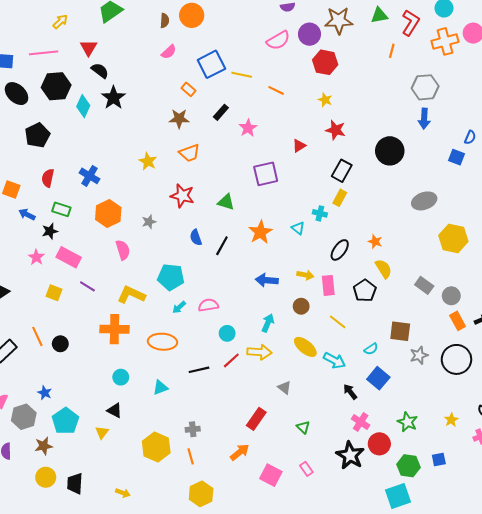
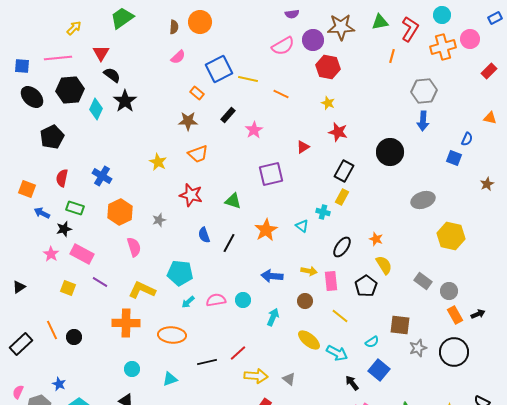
cyan circle: (227, 333) -> (243, 300), moved
yellow arrow: (259, 352) -> (256, 376), moved

